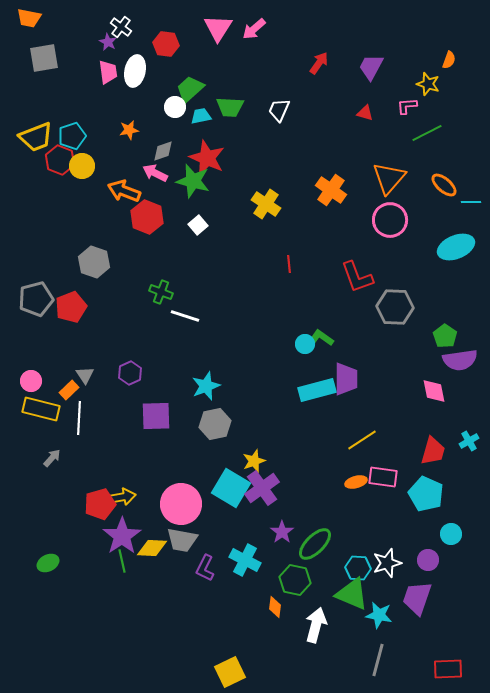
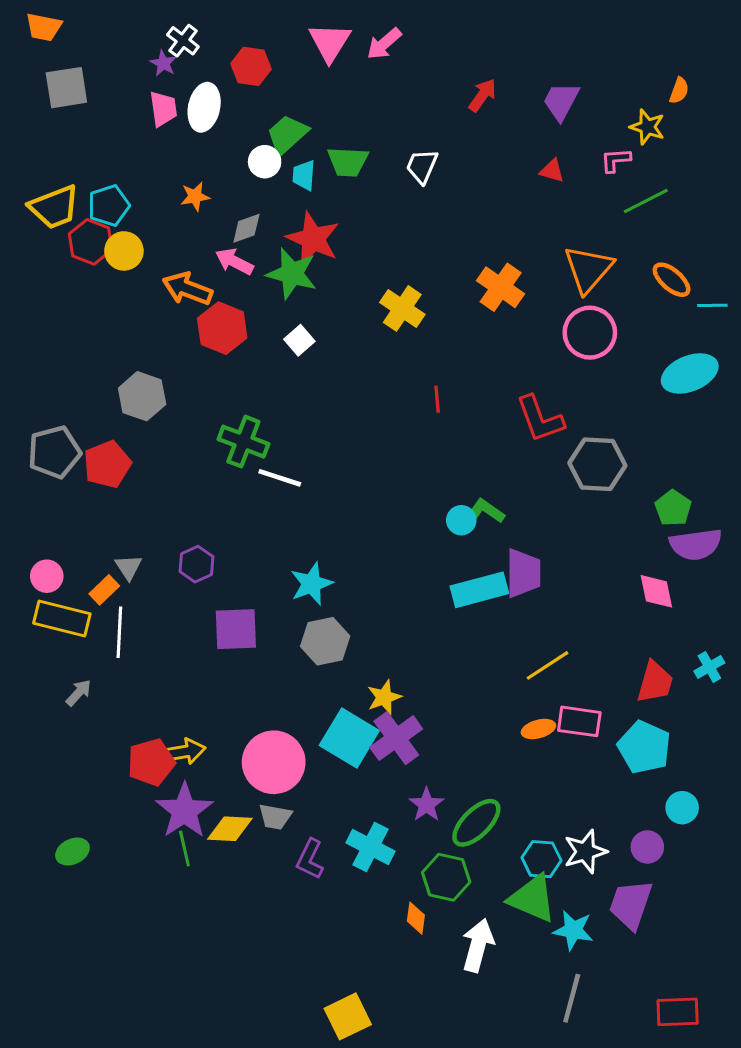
cyan trapezoid: (201, 116) -> (304, 175), turned -75
green cross: (161, 292) -> (243, 442), size x1.4
gray trapezoid: (182, 540) -> (275, 817), size x0.7

